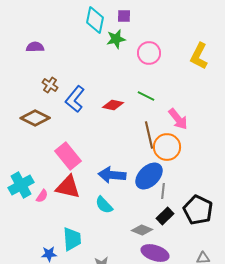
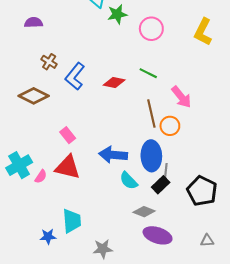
orange circle: (167, 147) -> (170, 126), size x0.7
pink rectangle: (68, 156) -> (68, 135), size x0.6
blue ellipse: (149, 176) -> (151, 156), turned -48
cyan semicircle: (104, 205) -> (129, 181), moved
black rectangle: (165, 216) -> (161, 185), moved

